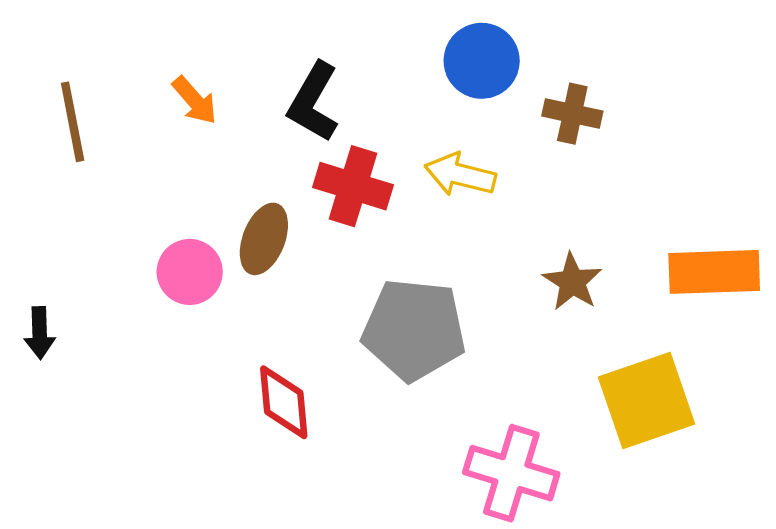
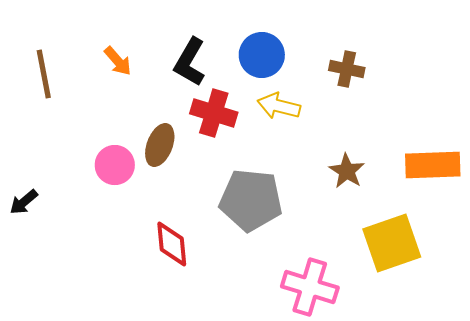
blue circle: (482, 61) -> (262, 55), moved
black arrow: (40, 333) -> (24, 202), turned 52

